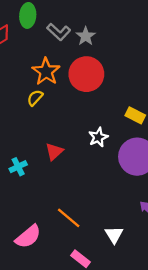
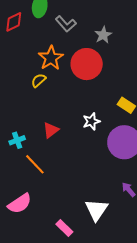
gray star: (86, 36) -> (103, 35), moved
orange line: (69, 218) -> (35, 164), moved
white triangle: (114, 235) -> (96, 210), size x1.4

